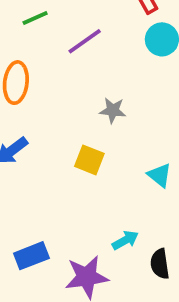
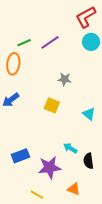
green line: (35, 18) -> (24, 43), moved
cyan arrow: (125, 240) -> (70, 148), turned -120

